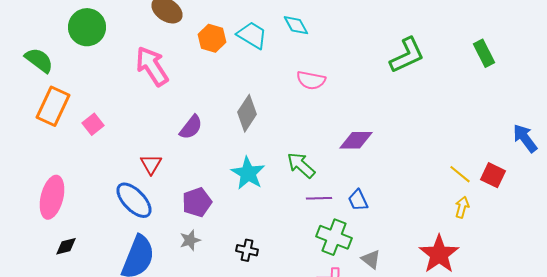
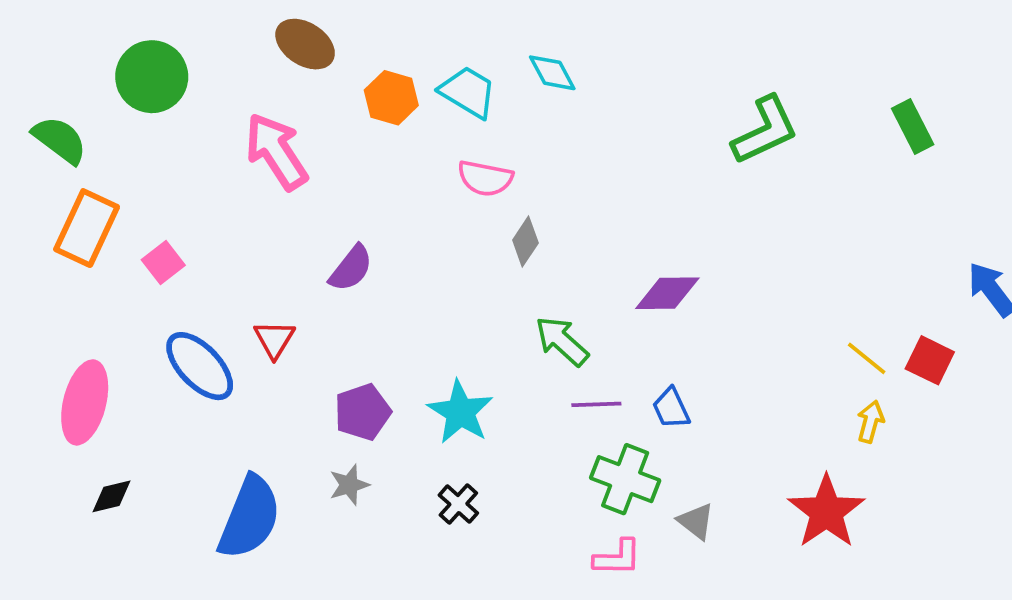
pink semicircle: (311, 80) -> (485, 178), moved
gray diamond: (247, 113) -> (525, 241), moved, size x0.7
cyan star: (248, 173) -> (460, 412), moved
blue ellipse: (134, 200) -> (200, 366), moved
black cross: (247, 250) -> (458, 504), turned 30

